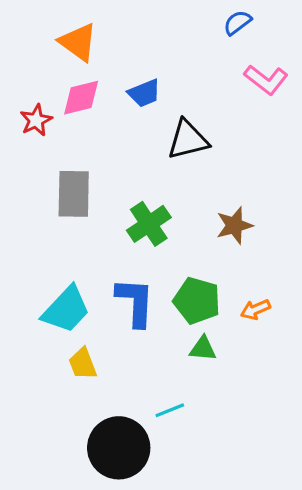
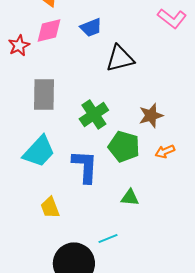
green pentagon: (197, 301) -> (124, 146), moved
cyan trapezoid: (66, 310) -> (39, 151), moved
orange arrow: (255, 310) -> (165, 151), moved

